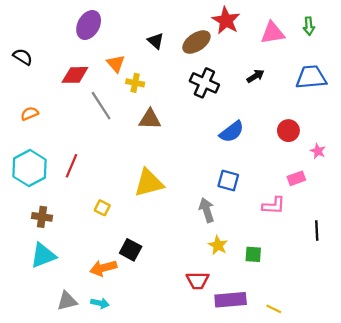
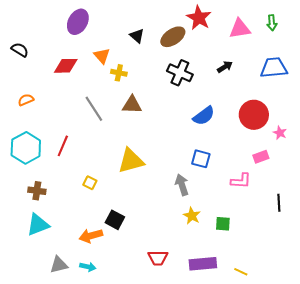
gray line: (101, 106) -> (94, 109), moved
red circle: (288, 131) -> (254, 115), size x1.5
red trapezoid: (198, 280) -> (158, 258), moved

